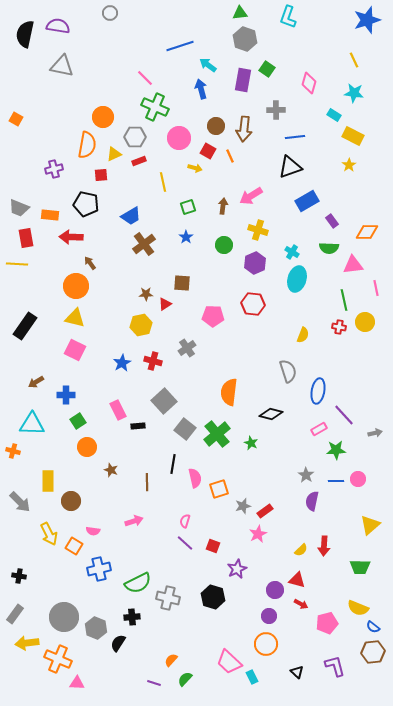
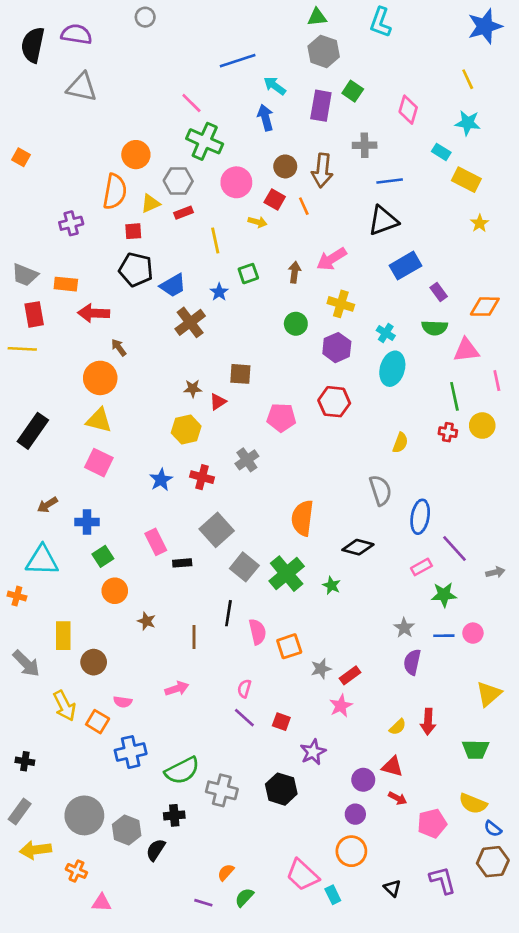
yellow star: (349, 165) -> (480, 223), moved
black pentagon: (86, 204) -> (136, 270), moved
blue star: (186, 237) -> (219, 292), moved
orange cross: (58, 659) -> (76, 871), size x0.6

